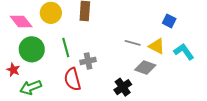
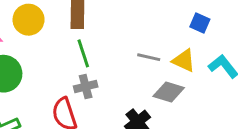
green line: (66, 48) -> (83, 53), moved

